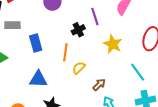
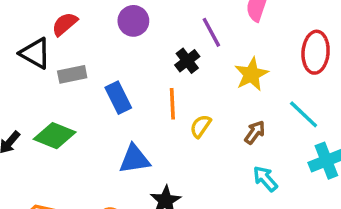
yellow star: (113, 44) -> (251, 74), turned 30
brown arrow: (99, 85) -> (255, 132), moved

